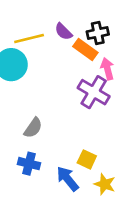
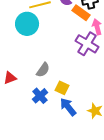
yellow square: (87, 159) -> (62, 88), moved
blue cross: (29, 164) -> (40, 96), turned 35

